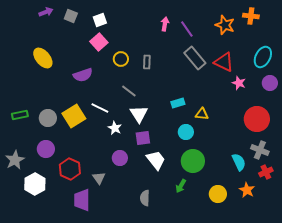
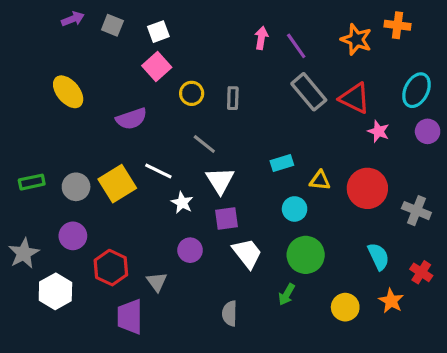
red circle: (257, 119) -> (367, 188), moved
gray cross: (260, 150) -> (416, 211), moved
red cross: (266, 172) -> (421, 272), turned -32

